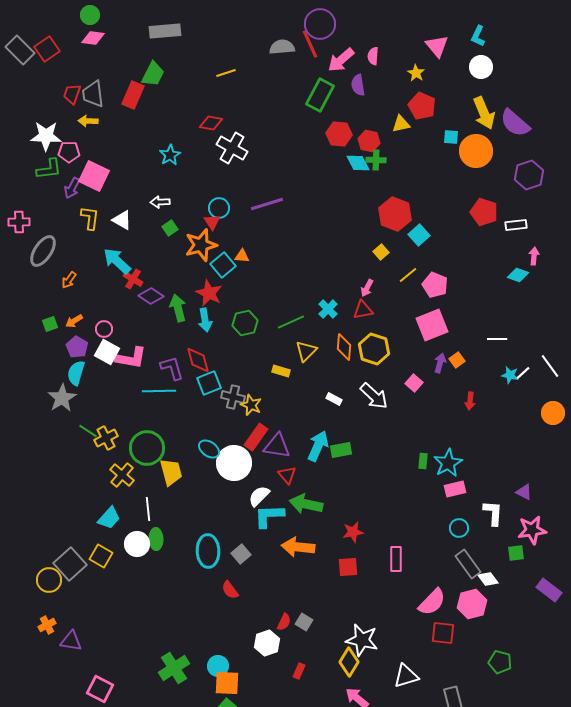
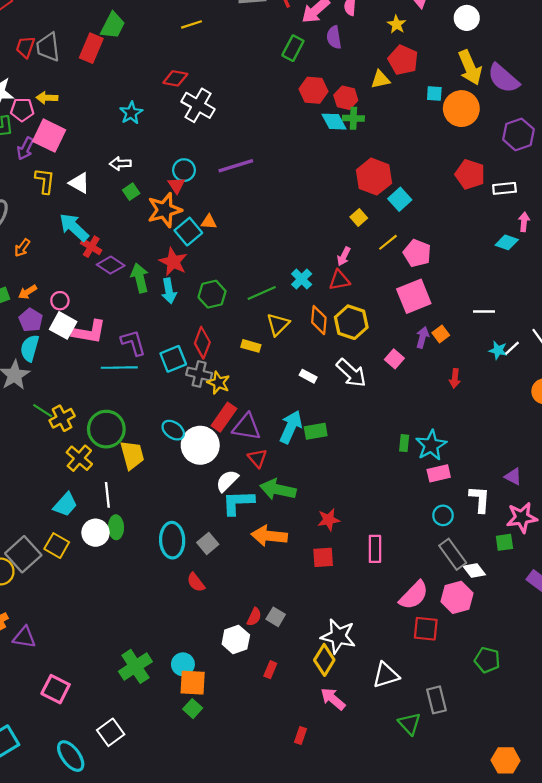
green rectangle: (320, 95) -> (293, 48), size x0.7
yellow arrow: (88, 121) -> (47, 98), moved
red diamond: (198, 360) -> (202, 343), moved, turned 36

